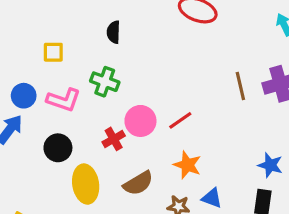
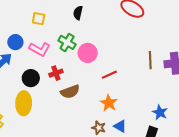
pink circle: (140, 121) -> (88, 53), moved
red cross: (114, 139) -> (56, 73), moved
brown semicircle: (138, 183) -> (70, 92), moved
yellow ellipse: (86, 184) -> (24, 103), moved

